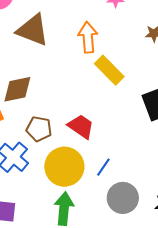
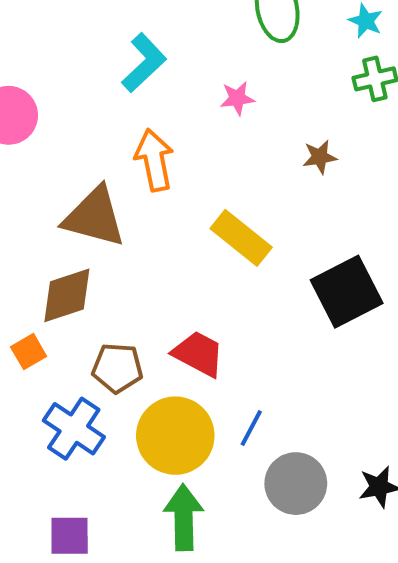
brown triangle: (33, 30) -> (94, 217), moved
orange arrow: (88, 37) -> (154, 160), moved

